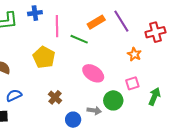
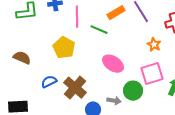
pink square: (132, 83) -> (152, 74), size x1.6
blue semicircle: (14, 95) -> (49, 82), moved
brown cross: (55, 97) -> (75, 88), size x1.6

